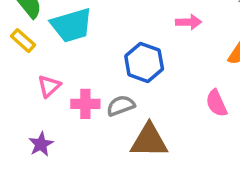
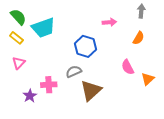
pink triangle: (49, 86) -> (19, 63), moved
pink cross: (85, 104) -> (49, 85), moved
brown triangle: (149, 141) -> (91, 90), turned -40

